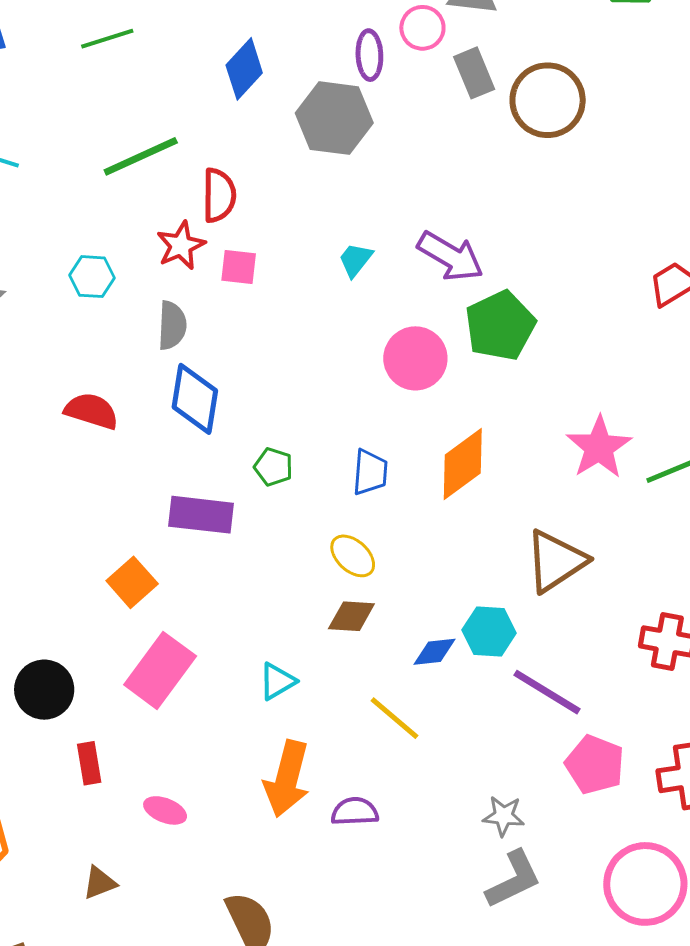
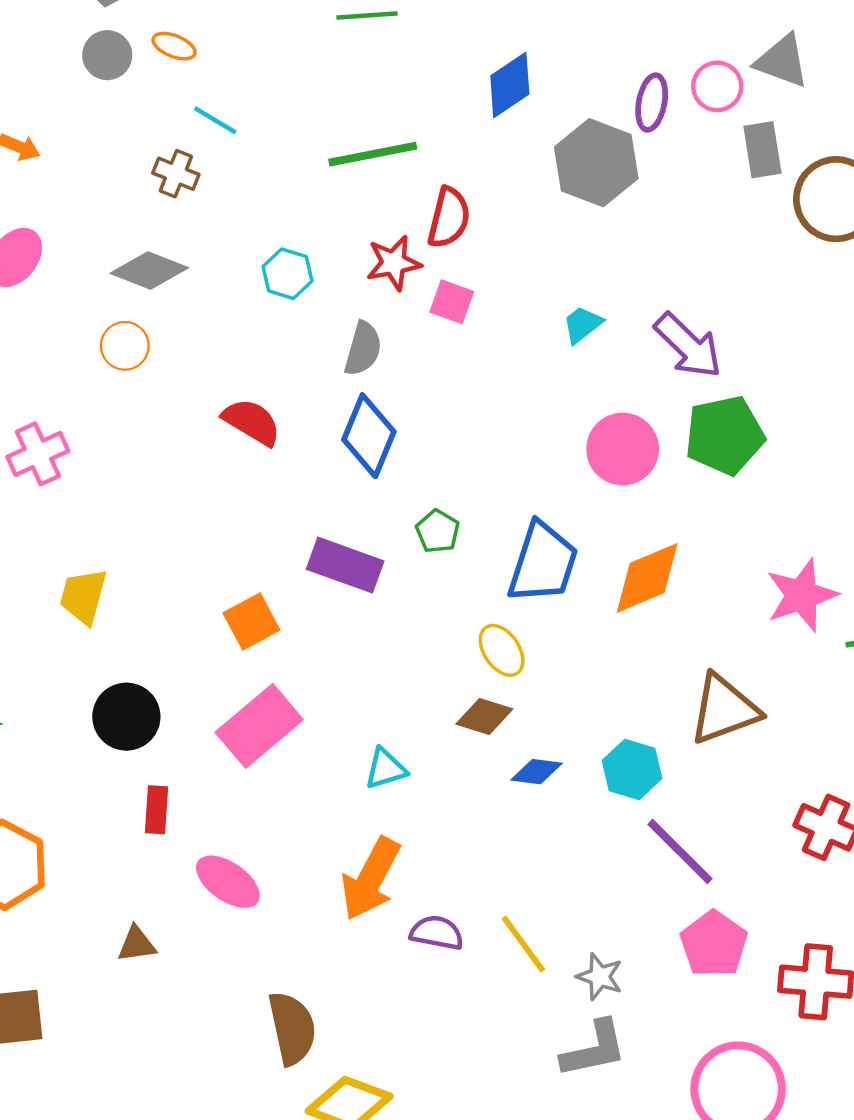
blue trapezoid: (370, 472) -> (543, 563), size x1.6
blue diamond: (434, 652) -> (537, 772), moved
yellow line: (395, 718) -> (523, 944), moved
pink ellipse: (165, 810) -> (228, 882), size x1.4

